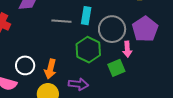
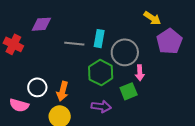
purple pentagon: (145, 29) -> (169, 41), moved
purple arrow: (78, 84) -> (101, 107), moved

